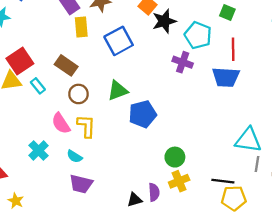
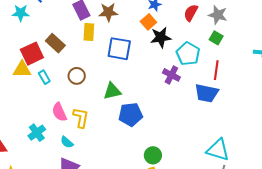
blue square: (119, 41) -> (119, 49), turned 30
brown rectangle: (66, 65) -> (55, 43), moved
brown circle: (78, 94) -> (77, 76), moved

